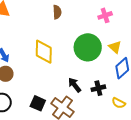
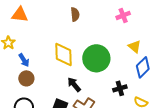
green circle: (88, 47) -> (96, 58), moved
black arrow: (75, 85) -> (74, 85), moved

